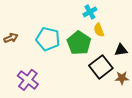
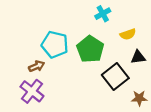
yellow semicircle: (99, 30) -> (128, 34), moved, turned -88
brown arrow: (11, 38) -> (37, 66), moved
brown star: (122, 78) -> (139, 98), moved

